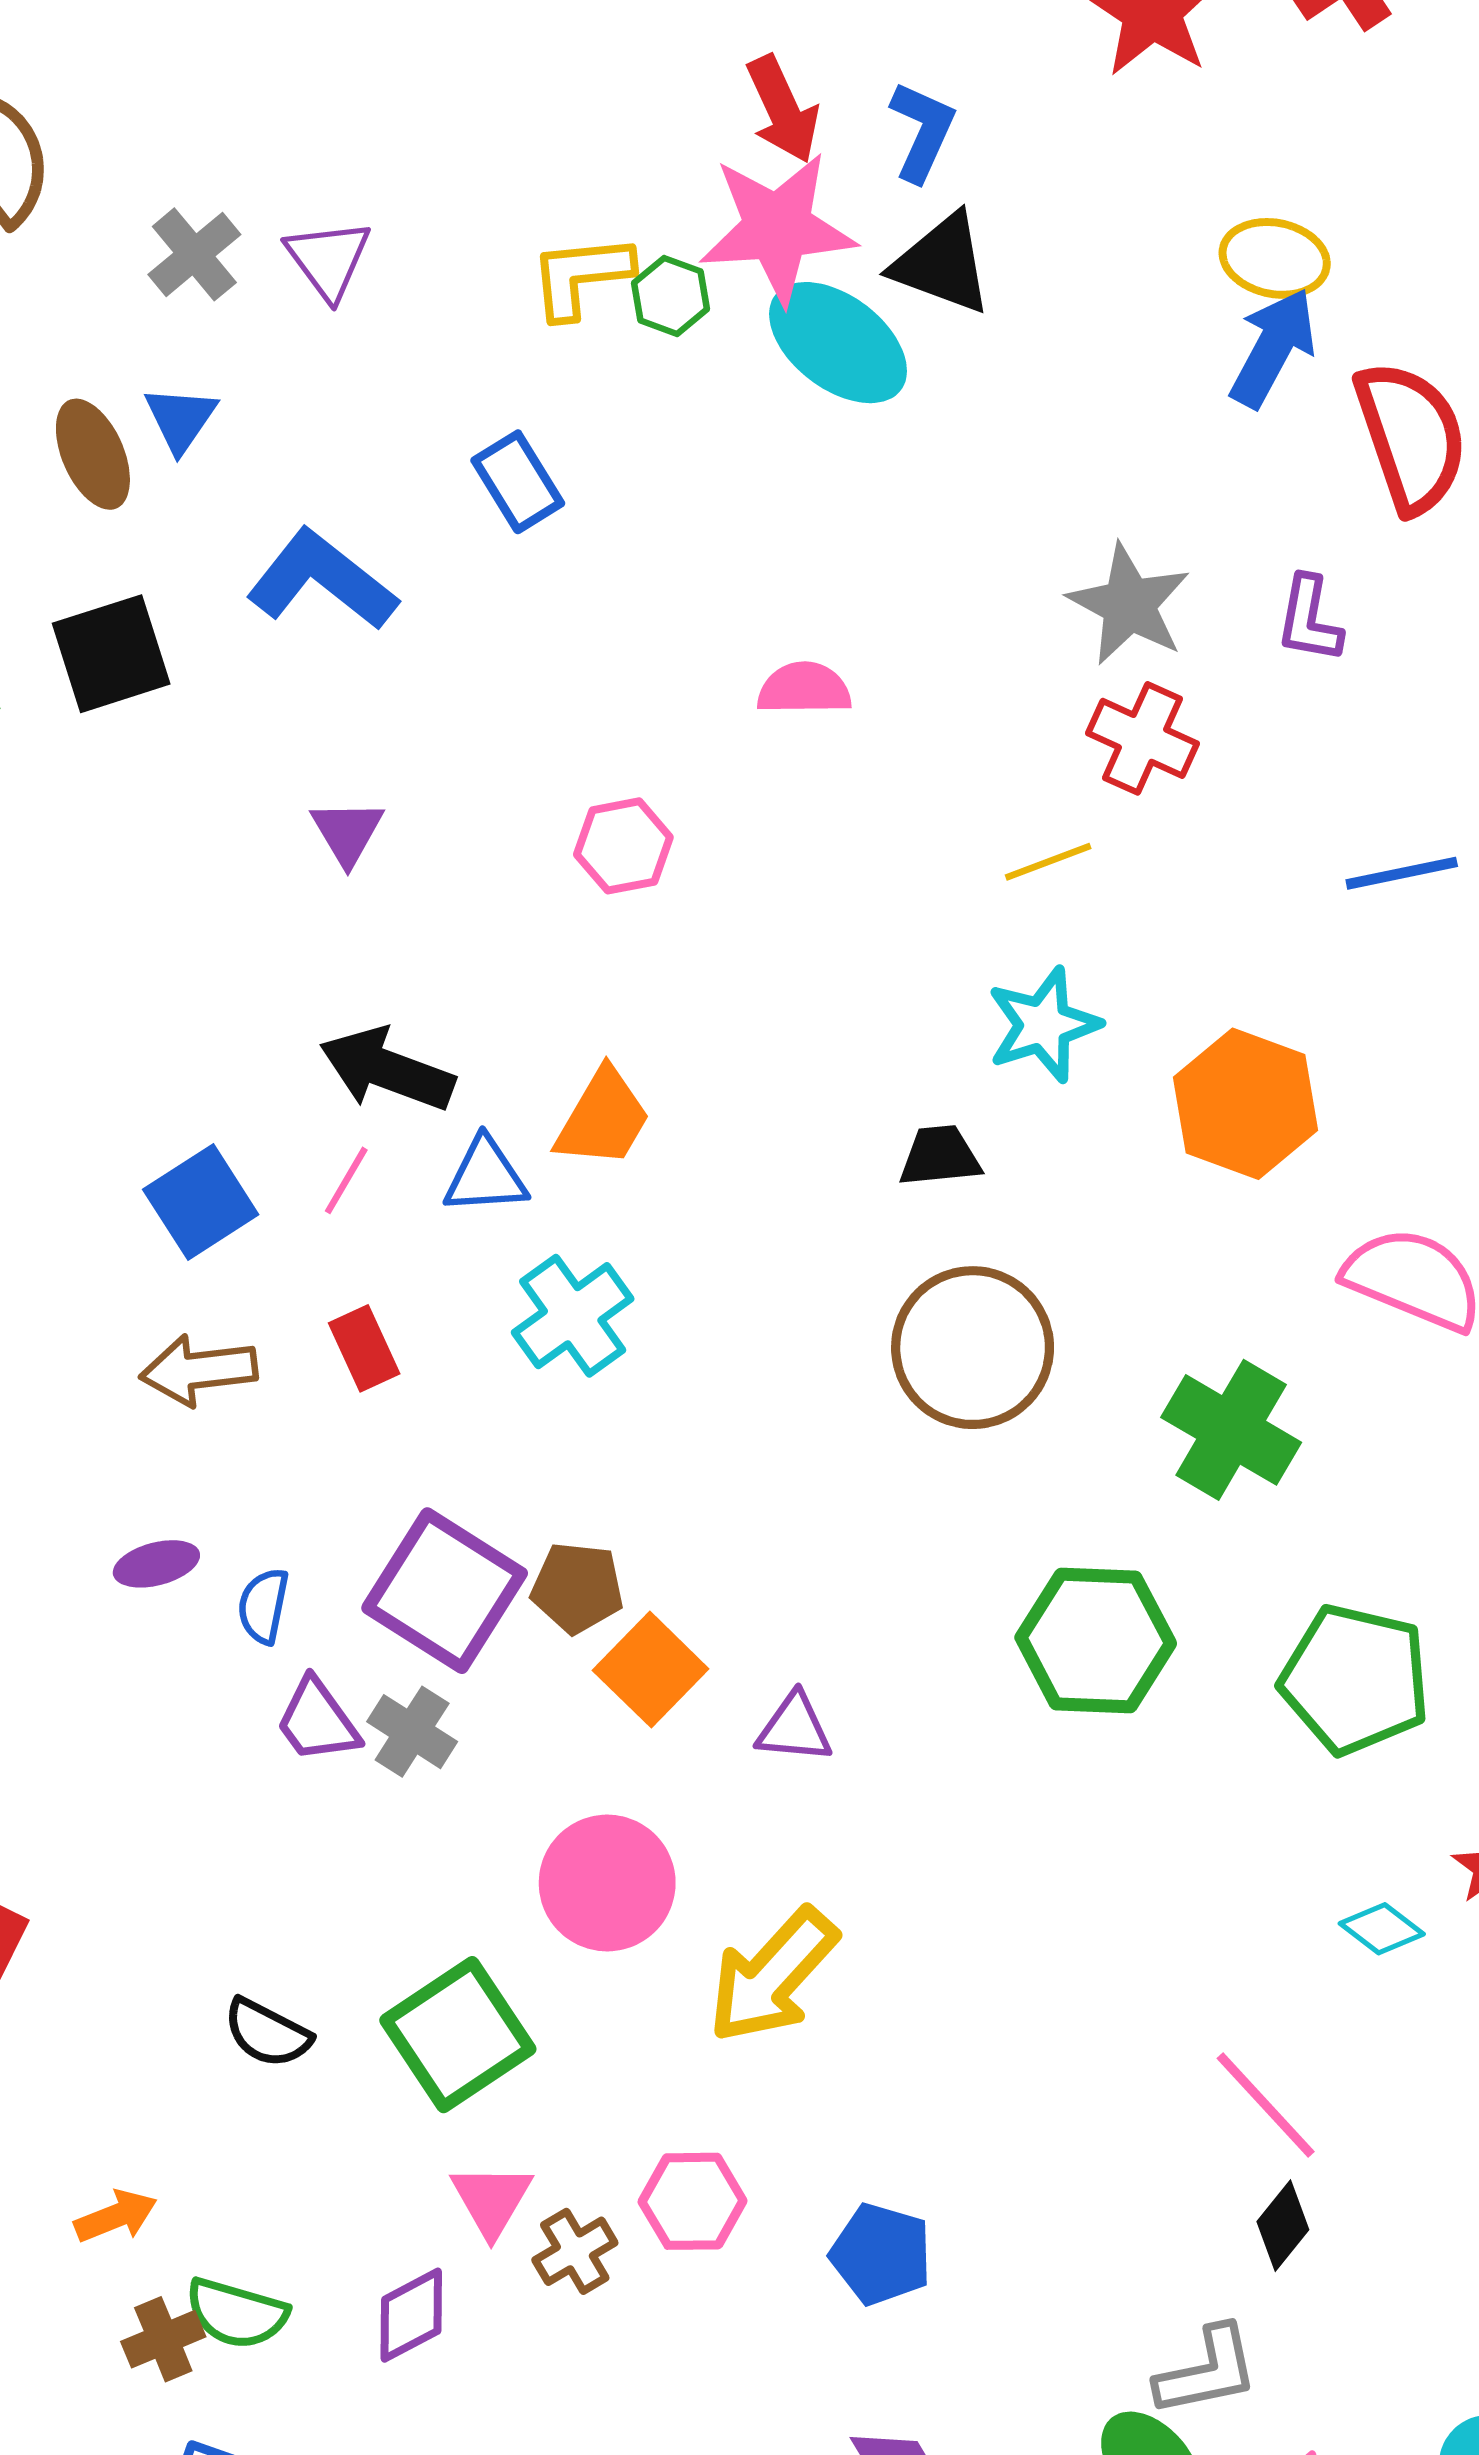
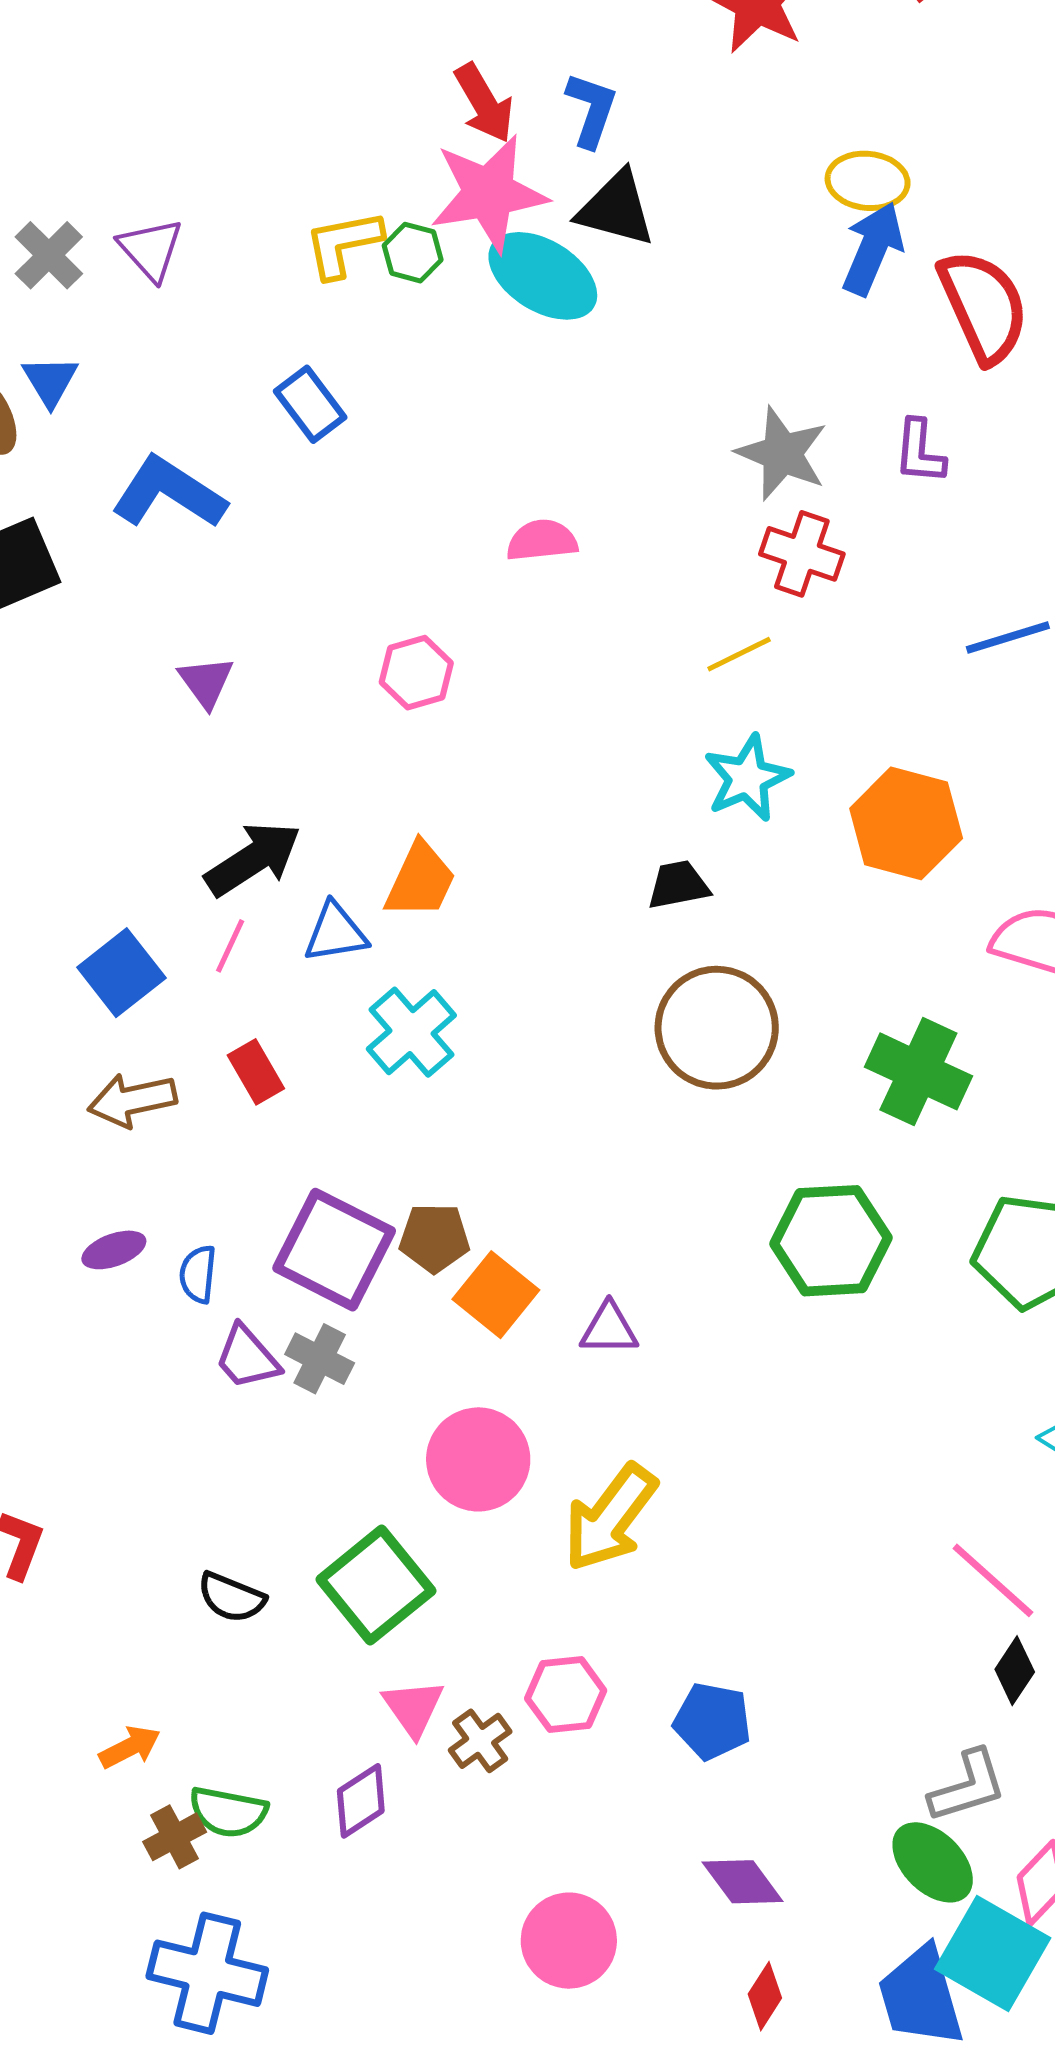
black arrow: (387, 1070) -> (253, 859), turned 132

